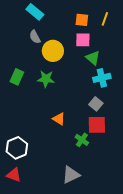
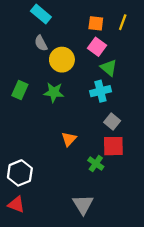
pink square: (83, 40) -> (97, 47), turned 35
cyan cross: (102, 78) -> (100, 91), moved
orange triangle: (59, 119) -> (69, 139), turned 40
gray triangle: (71, 175) -> (83, 204), turned -36

